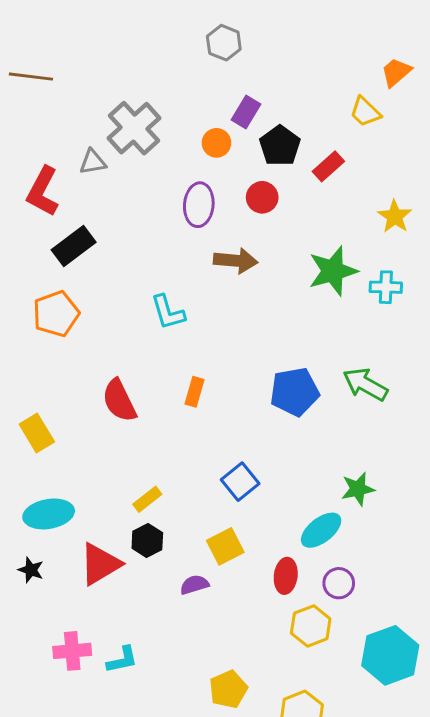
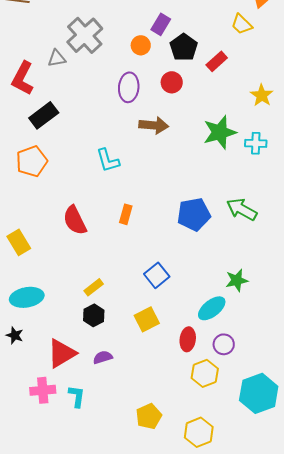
red triangle: (100, 564) -> (62, 353), moved
purple semicircle: (194, 585) -> (103, 357), moved
cyan L-shape: (122, 660) -> (77, 396), turned -70

